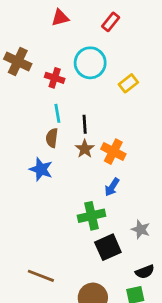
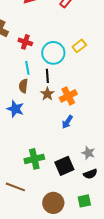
cyan circle: (90, 63) -> (53, 53), moved
orange cross: (113, 152) -> (68, 96), turned 36
green cross: (92, 216) -> (34, 159), moved
black semicircle: (145, 272) -> (90, 174), moved

